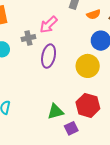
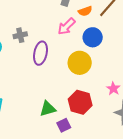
pink arrow: (49, 25) -> (66, 26), moved

